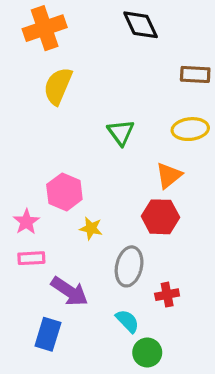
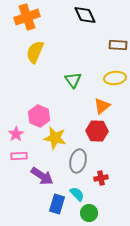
yellow star: (91, 228) -> (55, 138), size x1.6
blue rectangle: (48, 334) -> (57, 204), moved

